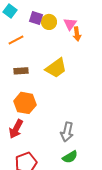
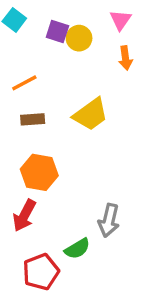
pink triangle: (70, 24) -> (120, 20), moved
orange line: (16, 40) -> (24, 83), moved
green semicircle: (70, 157) -> (77, 249), moved

